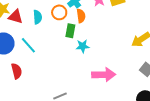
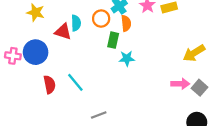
red triangle: (16, 17) -> (63, 32), moved
cyan line: (28, 45) -> (75, 82), moved
pink arrow: (104, 75) -> (180, 84), moved, size x0.7

